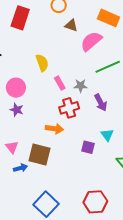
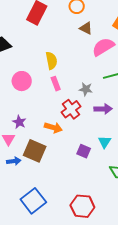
pink rectangle: (60, 83) -> (56, 84), moved
purple arrow: (101, 103) -> (103, 109), turned -72
red cross: (69, 108) -> (71, 109), turned -30
purple star: (17, 110) -> (19, 122), moved

